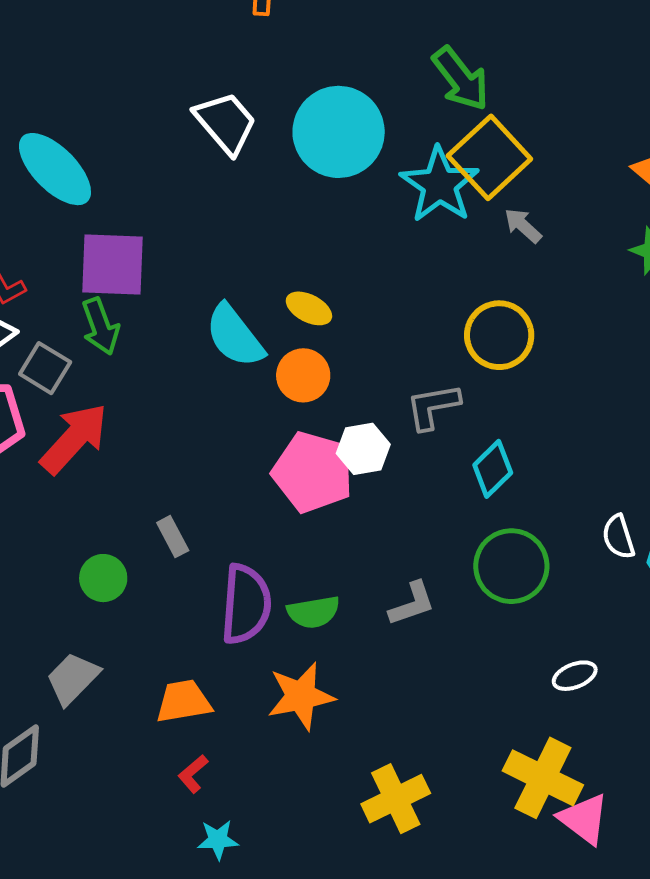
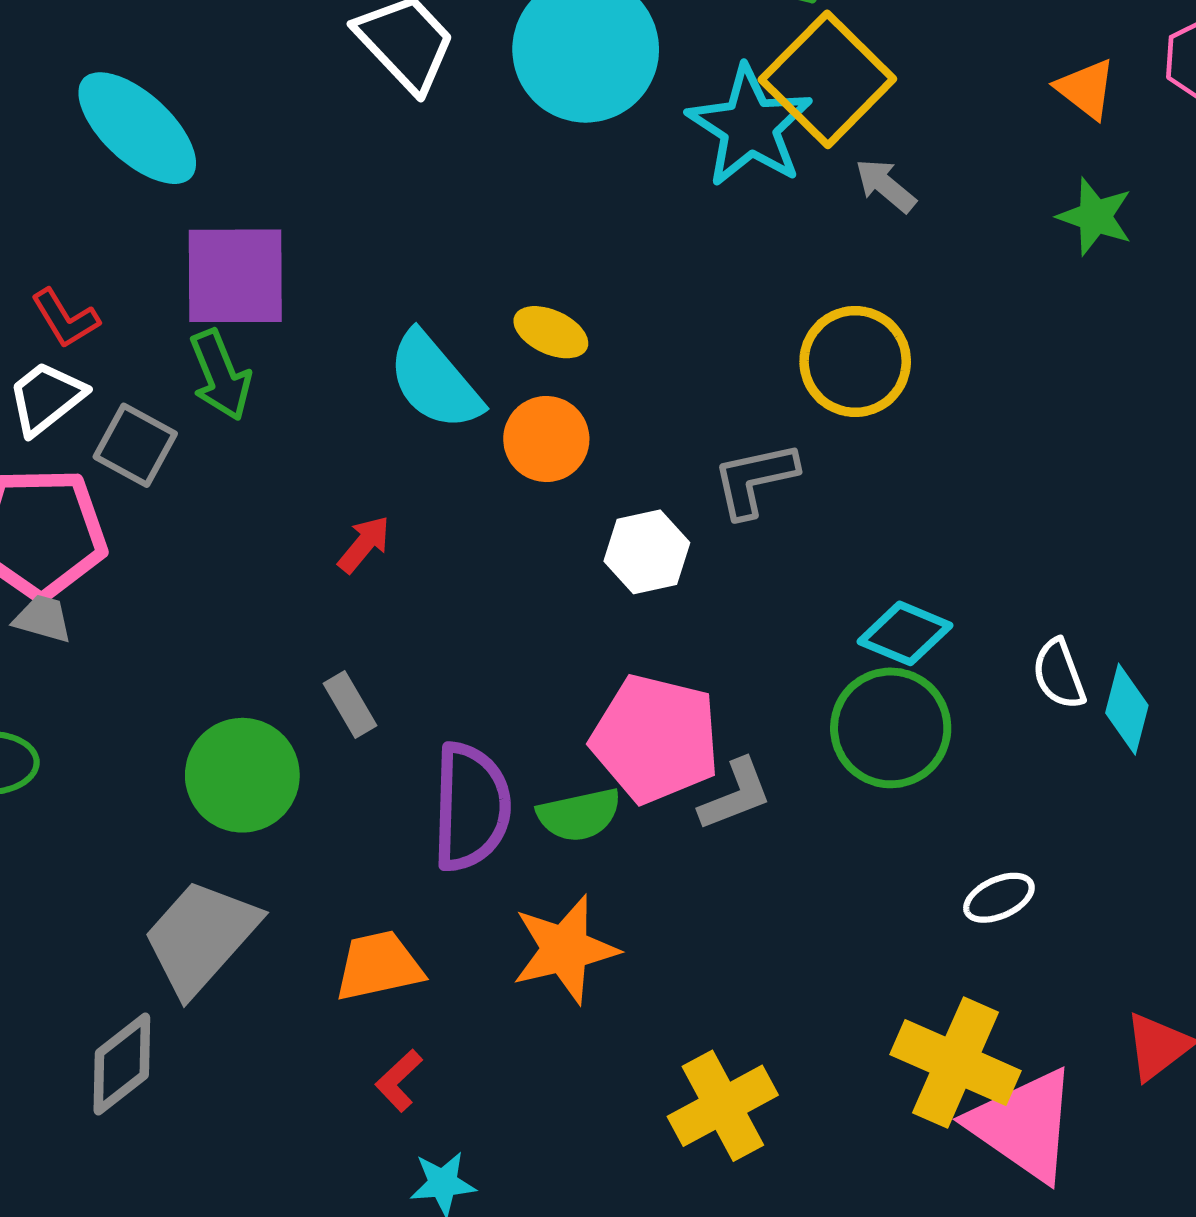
red arrow: (74, 439) -> (364, 544), moved, size x0.5
cyan diamond: (493, 469) -> (905, 633), moved, turned 70
pink pentagon: (313, 472) -> (655, 739), moved
green circle: (103, 578) -> (242, 775), size x1.5
gray trapezoid: (73, 678) -> (201, 937), size x1.4
pink triangle: (584, 819) -> (1024, 1125), size x1.4

